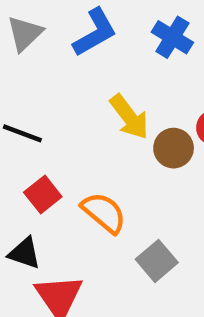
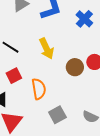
yellow arrow: (129, 117) -> (46, 49), moved
orange semicircle: (104, 213) -> (39, 89), turned 30

